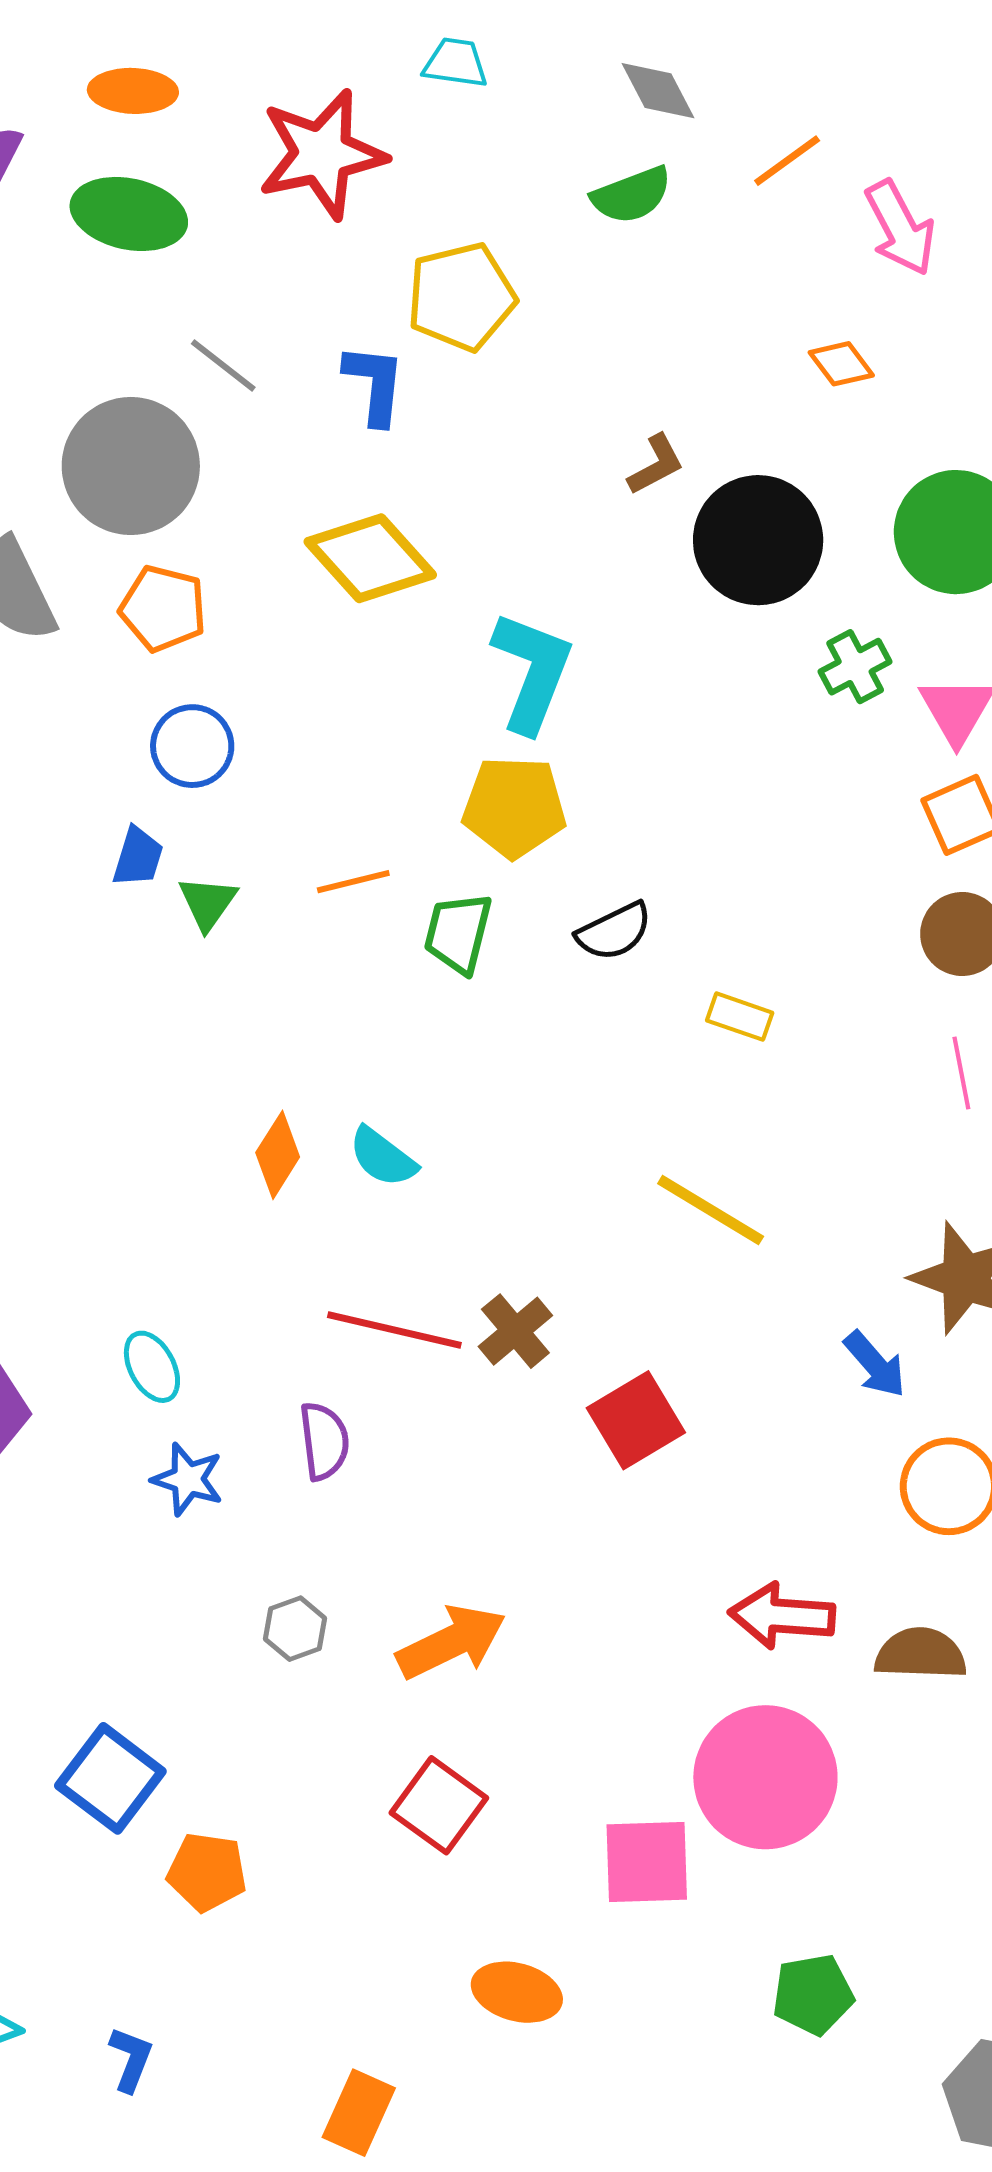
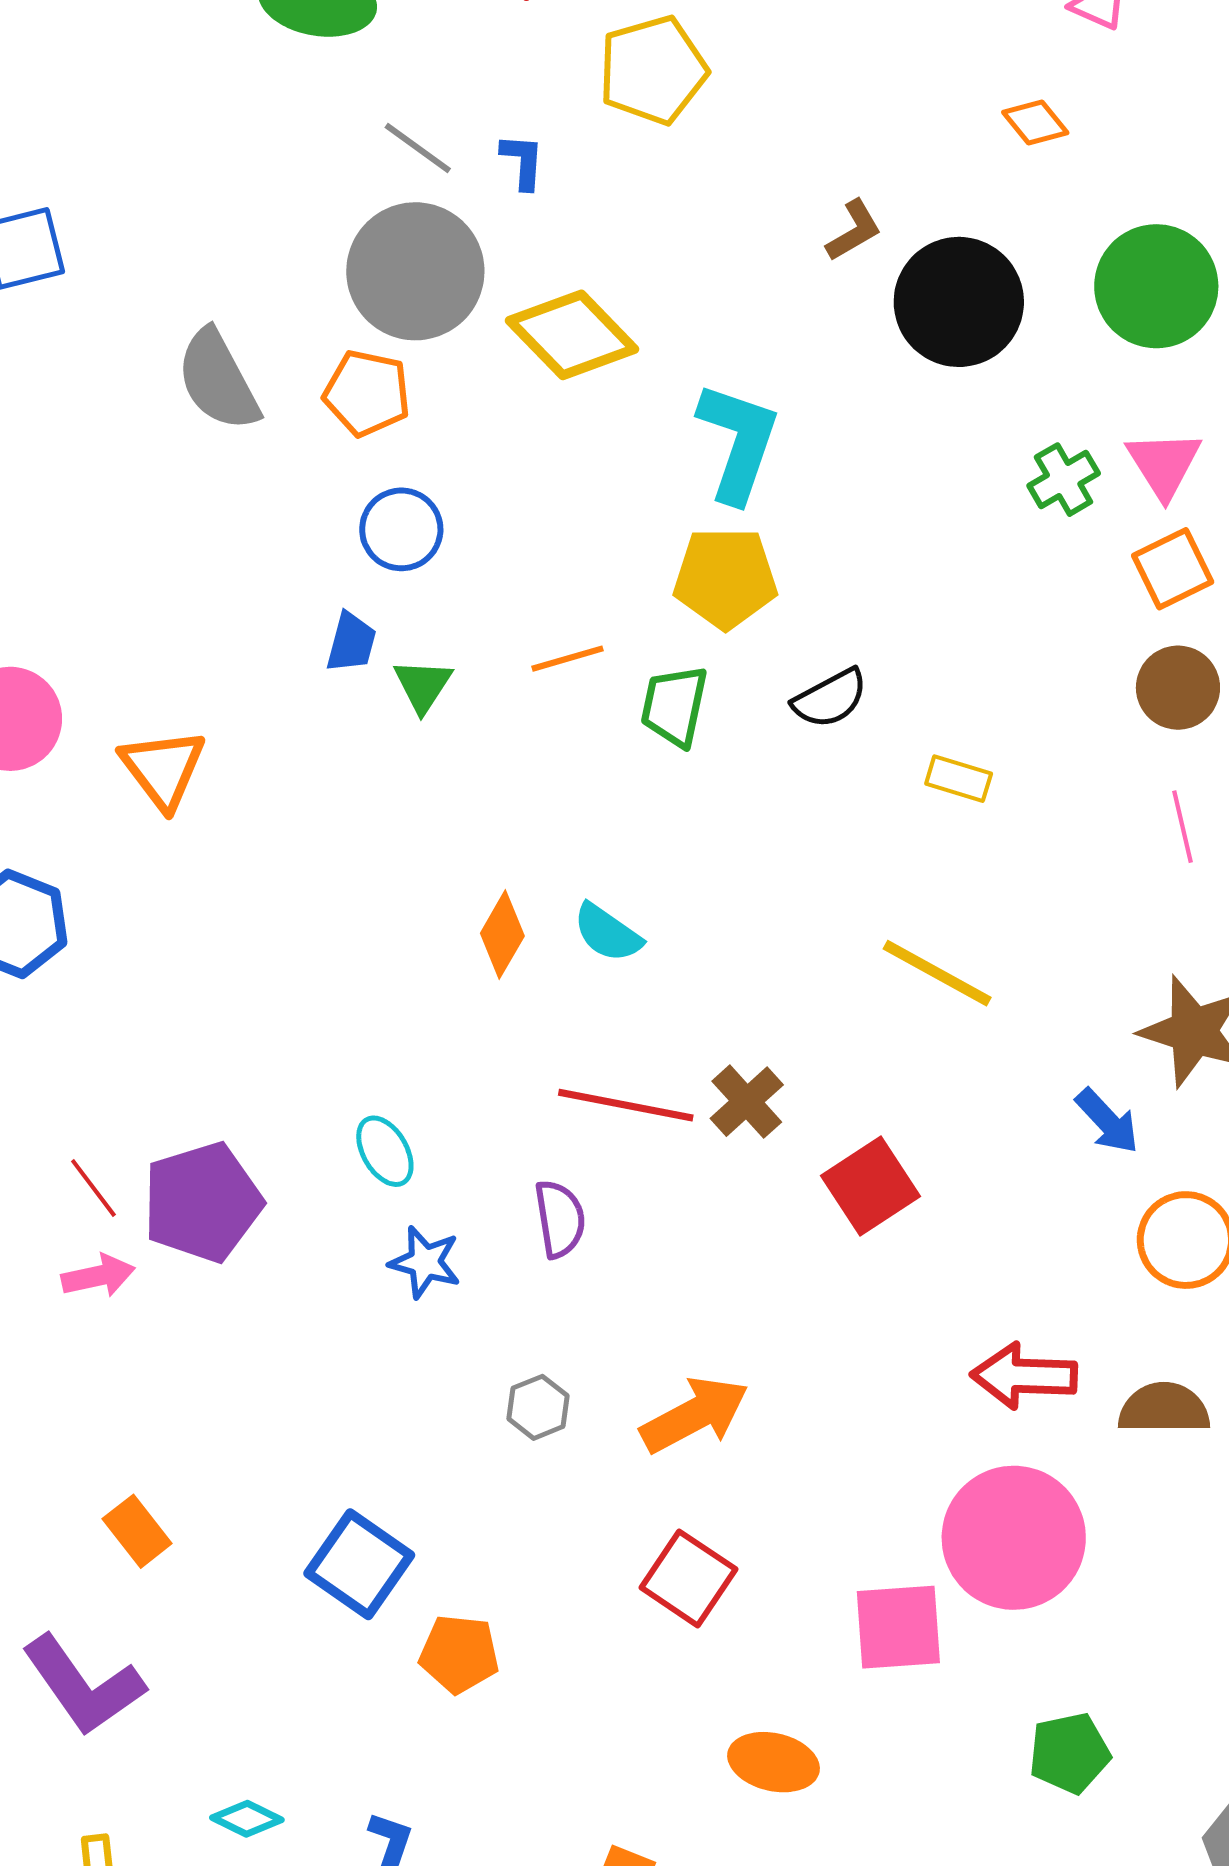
blue L-shape: (375, 384) -> (523, 161), moved, size x0.7
gray circle: (131, 466) -> (415, 271), moved
green cross: (855, 667) -> (1064, 480), moved

